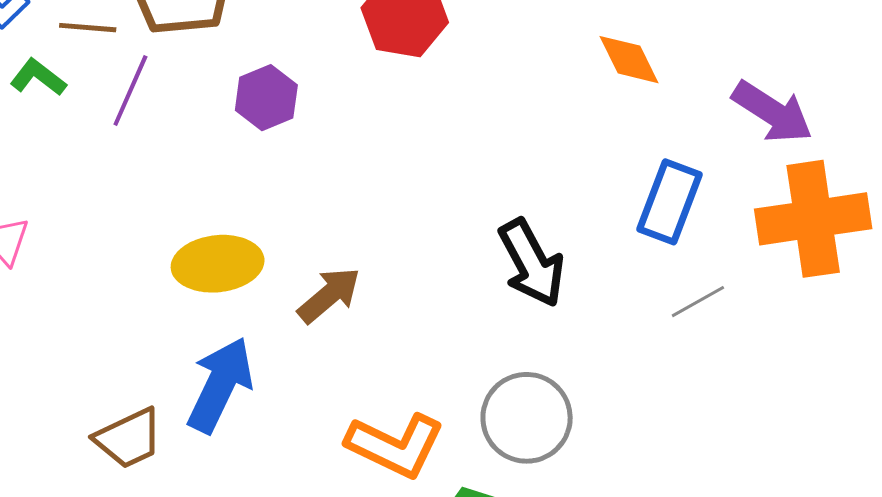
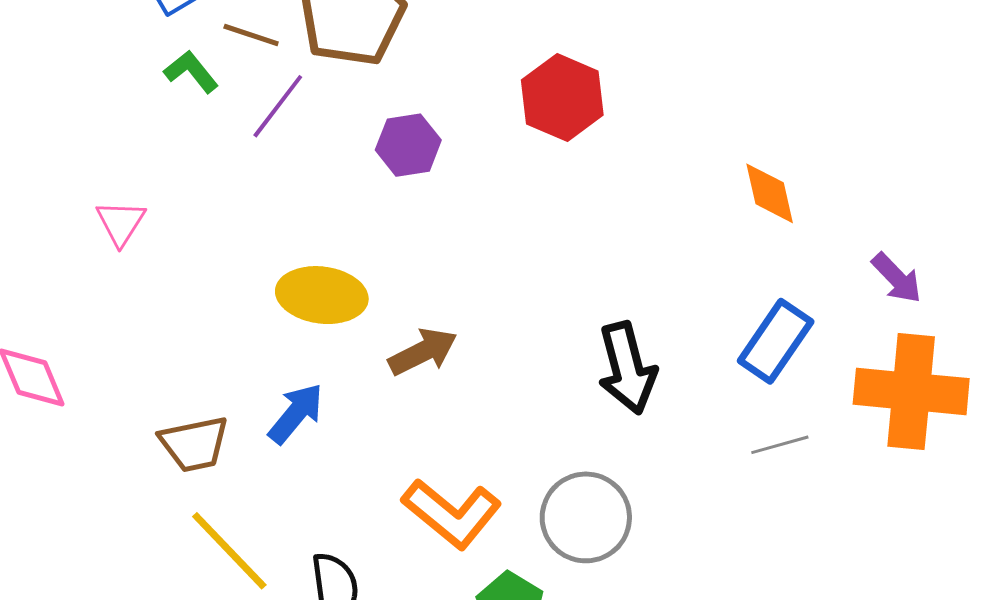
purple arrow: (772, 112) -> (897, 278), size x0.7
blue arrow: (220, 385) -> (296, 413), size x0.7

